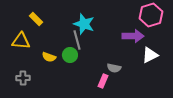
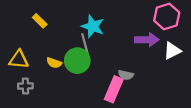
yellow triangle: (21, 41) -> (19, 60), moved
green circle: (70, 55) -> (77, 61), size x1.5
white triangle: (150, 55) -> (172, 51), moved
pink rectangle: (103, 81) -> (114, 89), size x1.6

